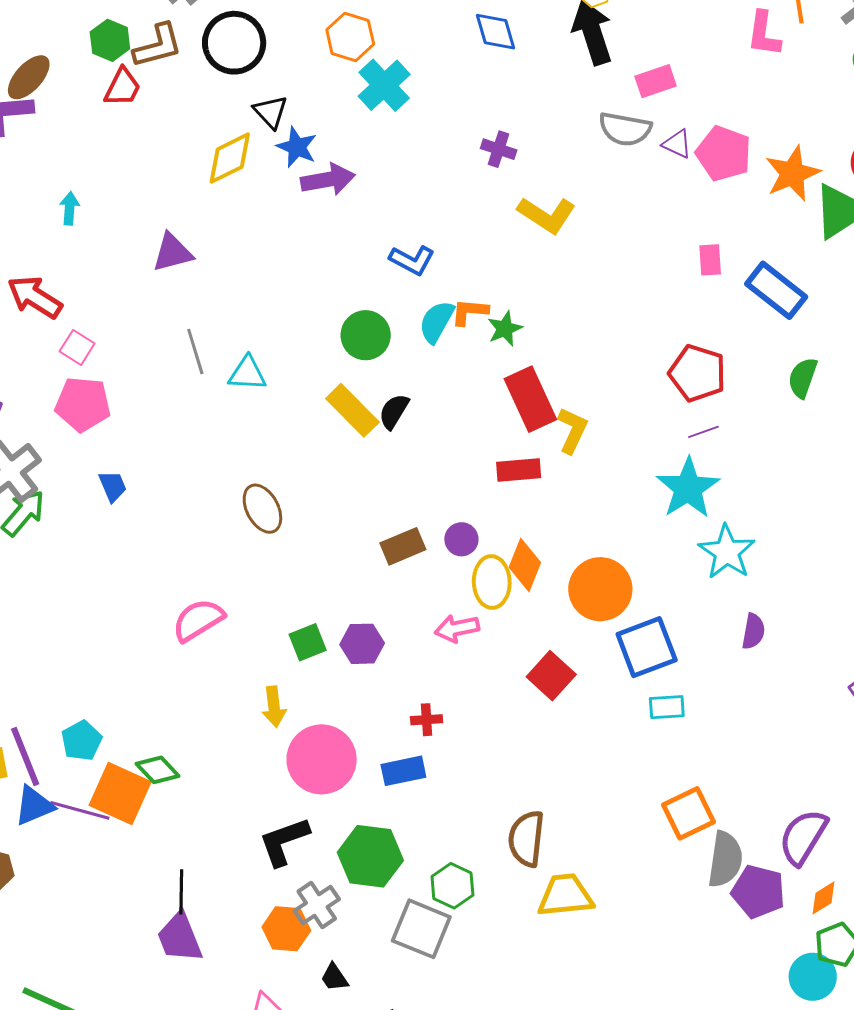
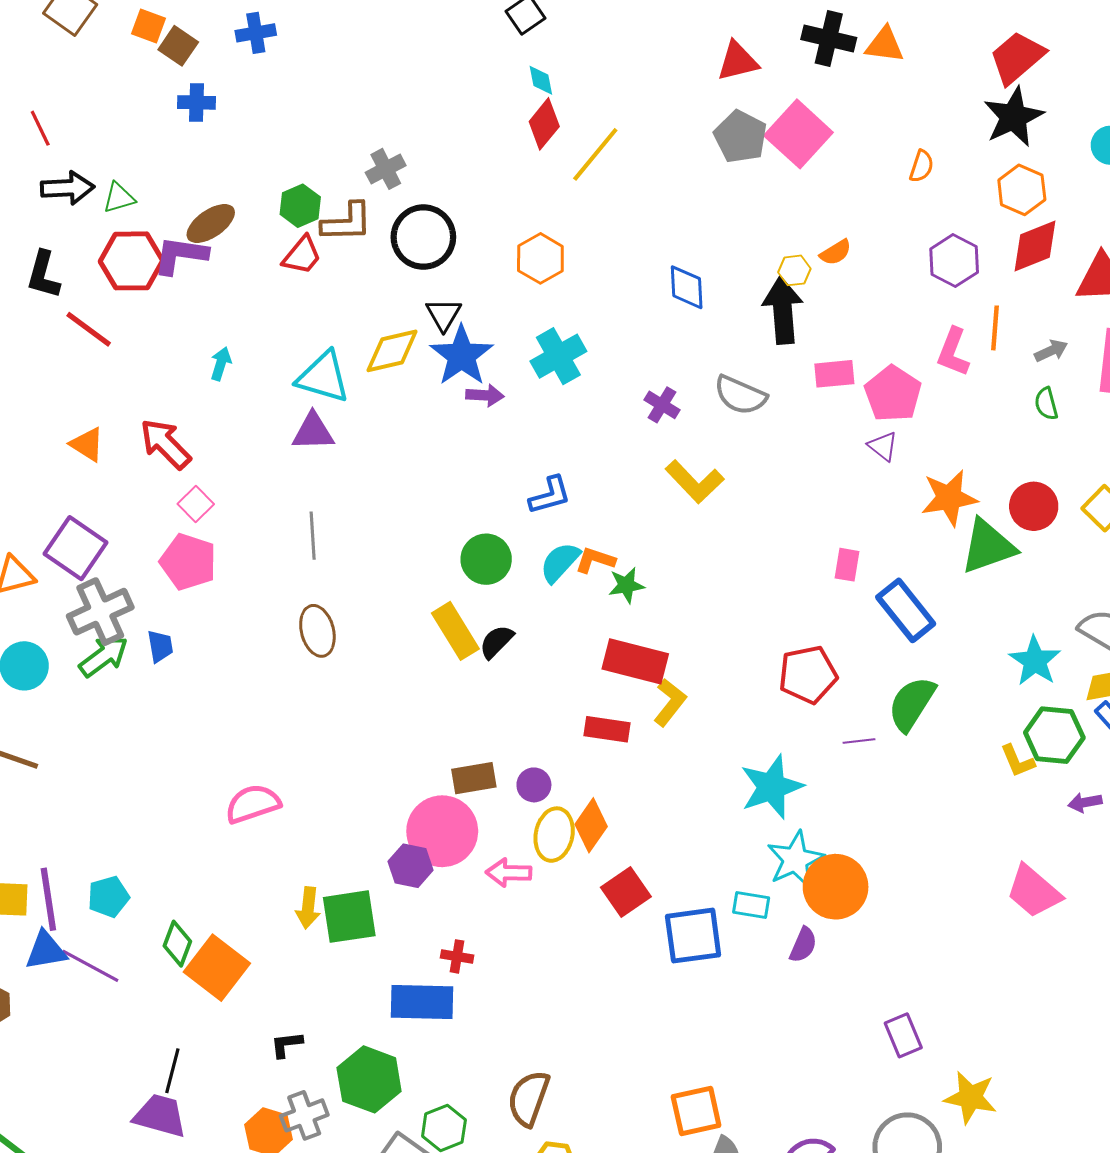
cyan cross: (384, 85) -> (558, 356), moved
gray semicircle: (625, 129) -> (740, 395), moved
purple triangle: (677, 144) -> (883, 446), moved
blue star: (297, 147) -> (462, 356), size x1.5
pink pentagon: (724, 154) -> (893, 394), moved
purple arrow: (328, 180) -> (485, 395), size x0.7
blue L-shape: (412, 260) -> (550, 495), turned -57
cyan triangle: (247, 373) -> (323, 377), moved, size x1.4
red pentagon: (697, 373) -> (808, 675), turned 30
green semicircle: (803, 378) -> (912, 704), size x1.4
red rectangle: (530, 399) -> (635, 661), turned -64
purple line: (703, 432) -> (859, 741), moved
blue trapezoid: (113, 486) -> (160, 646), moved
brown ellipse: (262, 509) -> (317, 631), moved
orange circle: (600, 589) -> (836, 887), moved
green square: (308, 642) -> (349, 917), moved, size x1.5
red square: (551, 676) -> (626, 892), moved
cyan rectangle: (667, 707) -> (751, 905), moved
pink circle: (322, 759) -> (442, 831), moved
green diamond: (158, 770) -> (177, 944), turned 51
blue rectangle: (403, 771) -> (422, 1002), size x1.4
orange square: (120, 793) -> (217, 968), moved
black L-shape: (284, 841) -> (286, 1044), size x0.6
purple trapezoid: (180, 937) -> (160, 1116), turned 114

